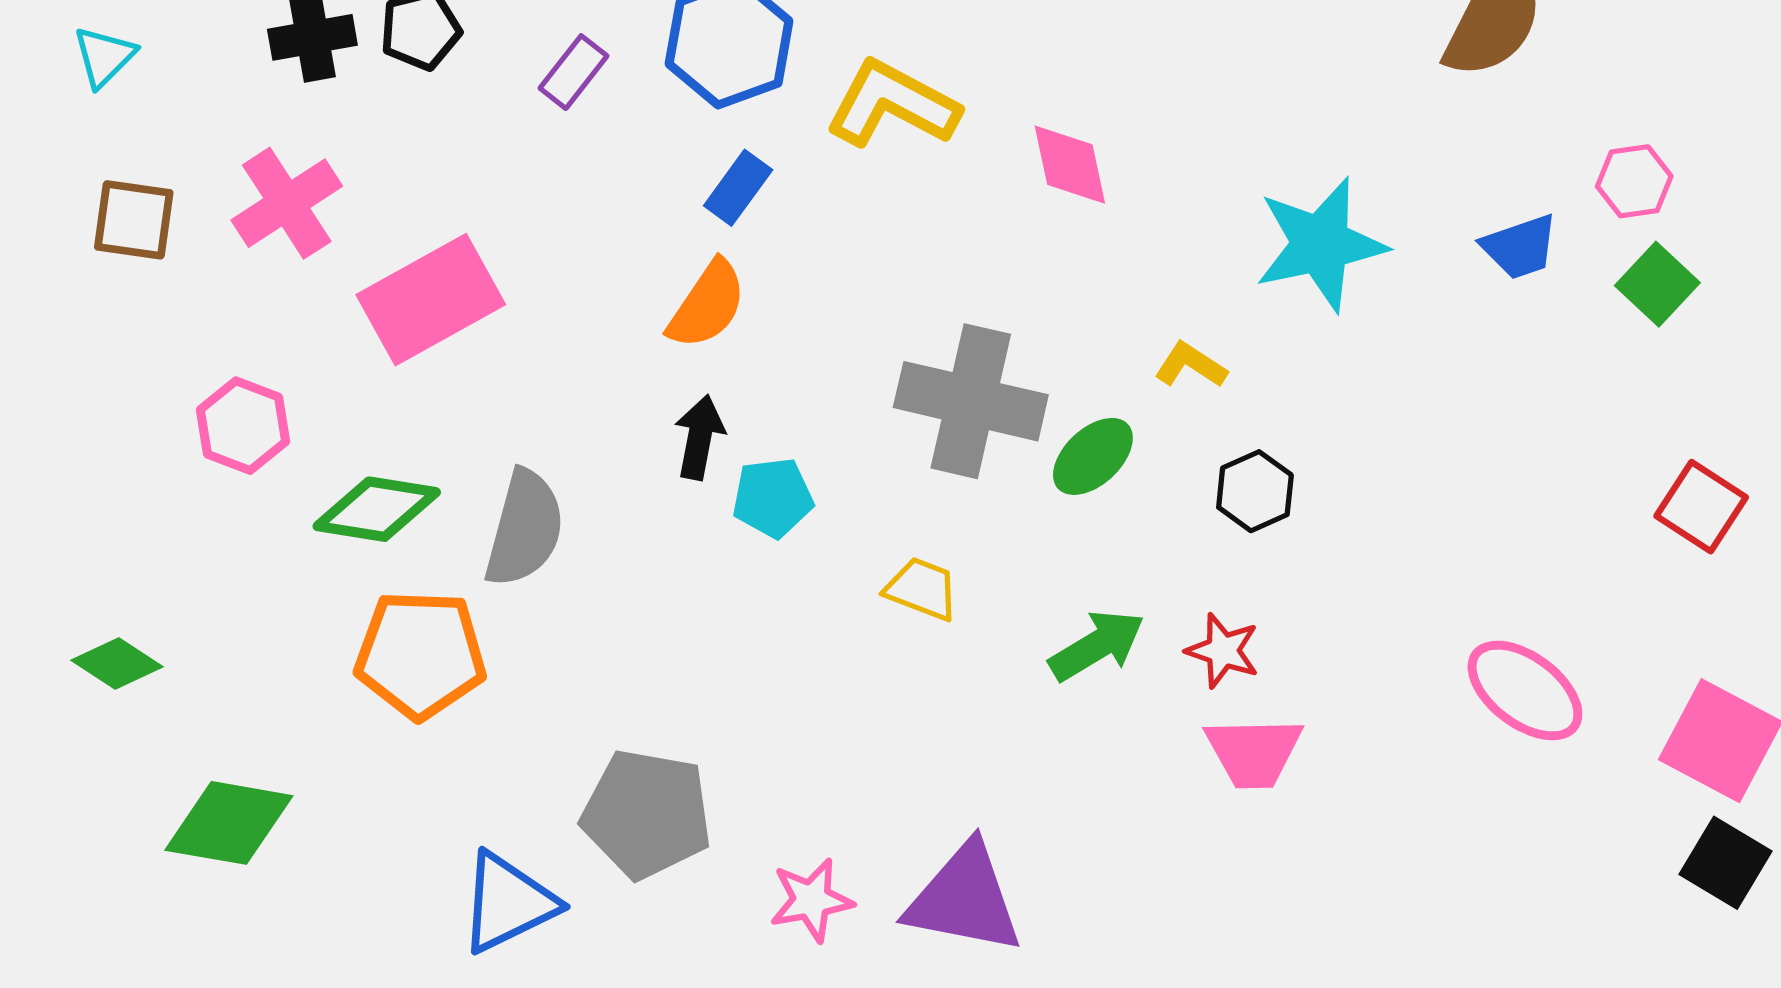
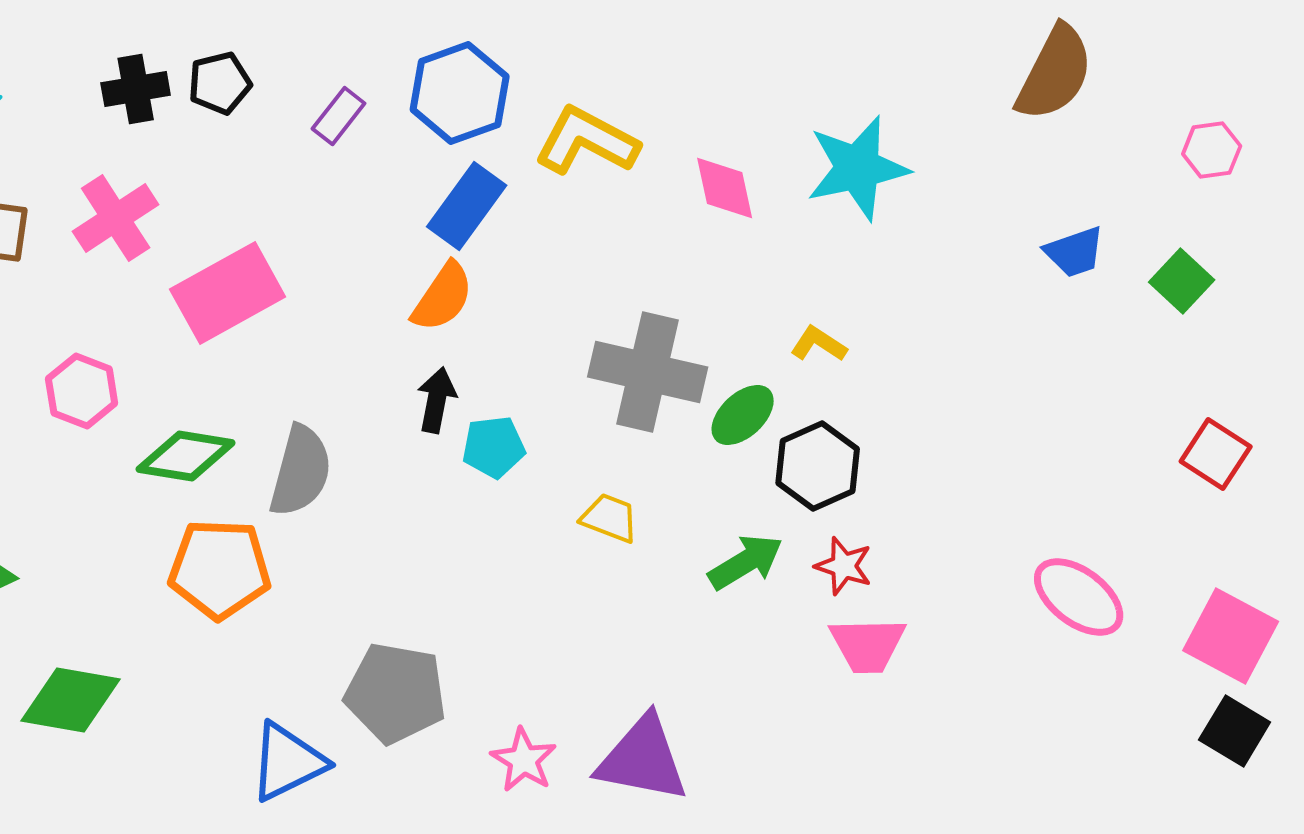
pink hexagon: (1634, 181) -> (1212, 150), moved
blue rectangle: (738, 188) -> (467, 206), size x1.5
cyan star: (1321, 244) -> (858, 168), moved
black hexagon: (1255, 491) -> (818, 466), moved, size x1.4
pink star: (811, 900) -> (524, 760), turned -30

